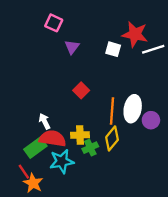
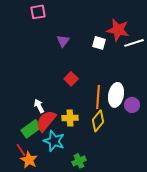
pink square: (54, 23) -> (38, 12), moved, turned -35
red semicircle: (53, 138) -> (46, 121), turned -60
green cross: (90, 148) -> (79, 161), moved
cyan star: (62, 161) -> (54, 141), turned 30

